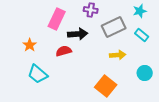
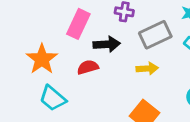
orange star: (30, 45) -> (42, 59), size x1.6
yellow arrow: (118, 55) -> (147, 69), moved

